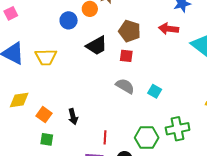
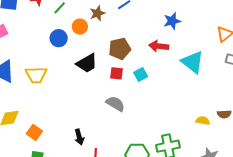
brown pentagon: (130, 31) -> (120, 49), turned -30
cyan square: (155, 91) -> (141, 75), moved, turned 32
black arrow: (73, 117) -> (79, 137), moved

